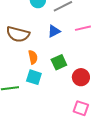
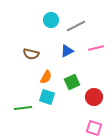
brown semicircle: (18, 34) -> (31, 54), size x0.7
orange semicircle: (33, 57) -> (46, 77), turned 40

